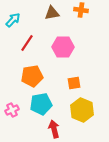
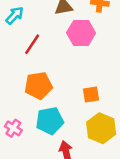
pink hexagon: (63, 47) -> (81, 33), moved
pink cross: (12, 110) -> (13, 128), turned -32

